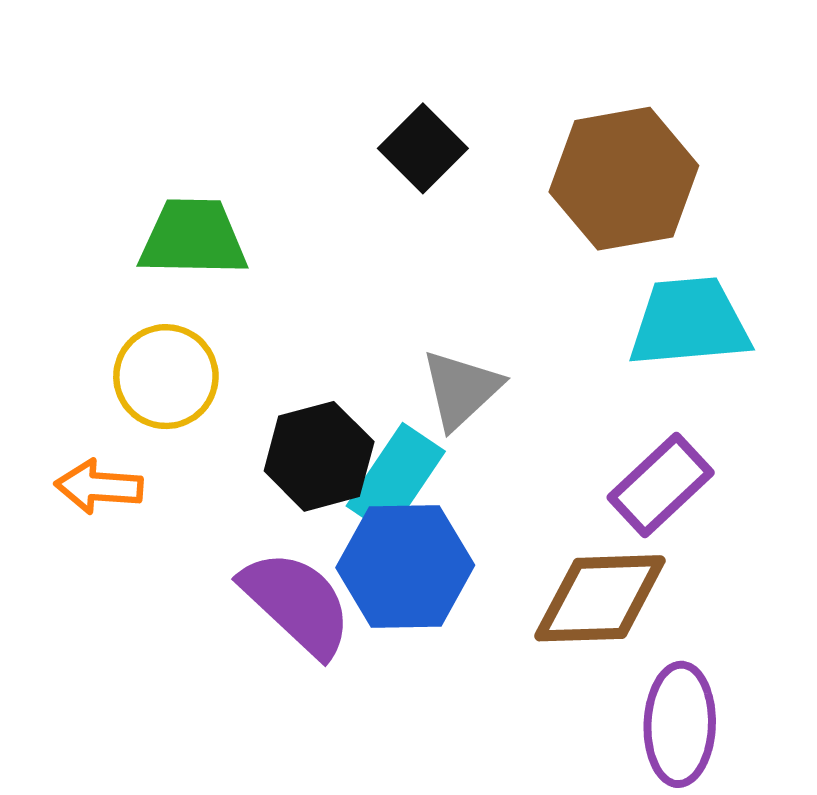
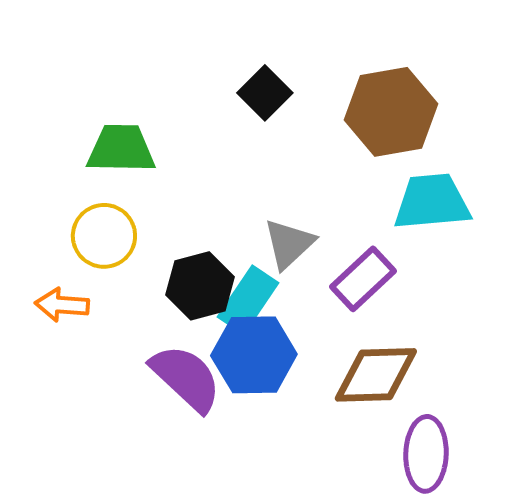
purple rectangle: (661, 485) -> (363, 279), moved

